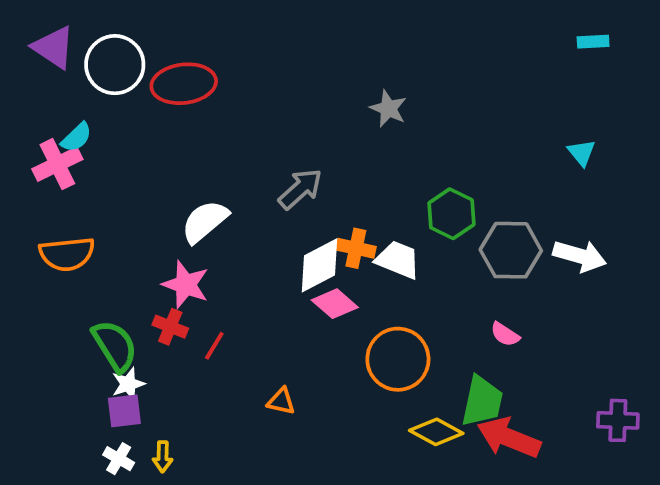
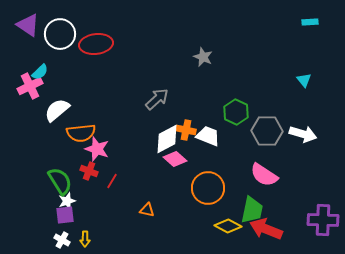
white semicircle: (205, 221) -> (57, 110), moved
orange semicircle: (67, 254) -> (81, 133), moved
pink semicircle: (505, 334) -> (264, 175), size x1.8
purple cross: (618, 420) -> (323, 220), size x1.4

